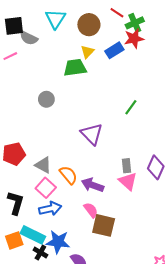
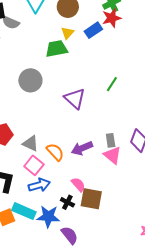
gray circle: (46, 99) -> (30, 80), size x1.5
purple triangle: (92, 134) -> (75, 99), moved
purple arrow: (93, 185) -> (82, 148), moved, turned -40
black cross: (40, 253) -> (67, 202), moved

